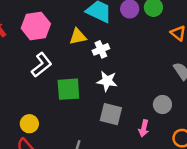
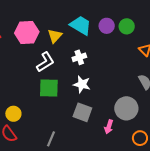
yellow triangle: (78, 37) -> (55, 36), moved, turned -42
white L-shape: (42, 65) -> (45, 62), moved
gray circle: (162, 105) -> (126, 108), size x1.5

